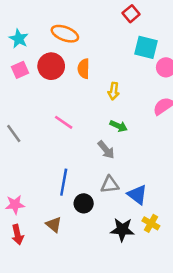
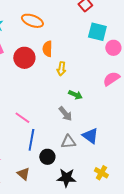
red circle: (51, 66) -> (24, 58), moved
yellow arrow: (114, 91) -> (61, 69), moved
pink line: (64, 122) -> (22, 118), moved
blue triangle: (137, 195) -> (90, 136), moved
black star: (122, 230) -> (66, 178), moved

